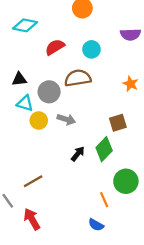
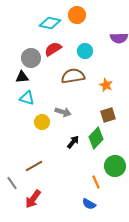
cyan diamond: (25, 25) -> (50, 23), moved
orange star: (130, 84) -> (106, 85), moved
gray circle: (49, 92) -> (31, 58), moved
yellow circle: (39, 120) -> (42, 122), moved
red arrow: (32, 219) -> (33, 199), turned -114

